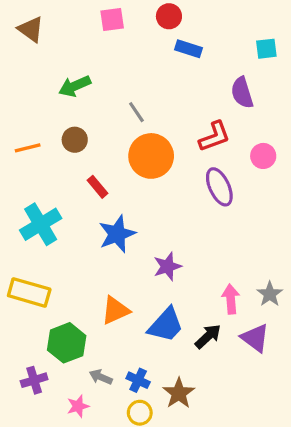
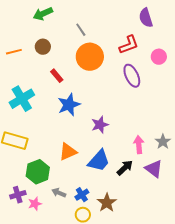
blue cross: (138, 380) -> (82, 195), turned 32
pink star: (78, 406) -> (35, 204), moved

